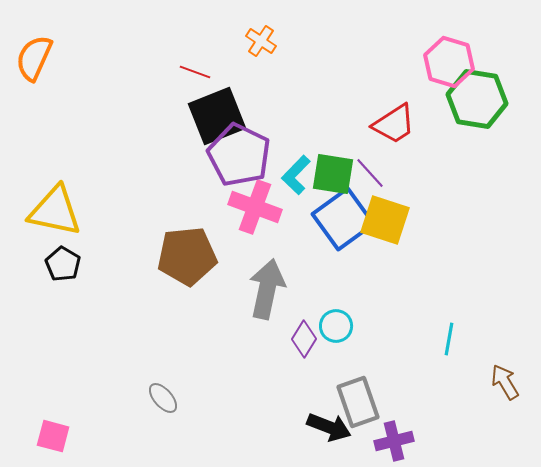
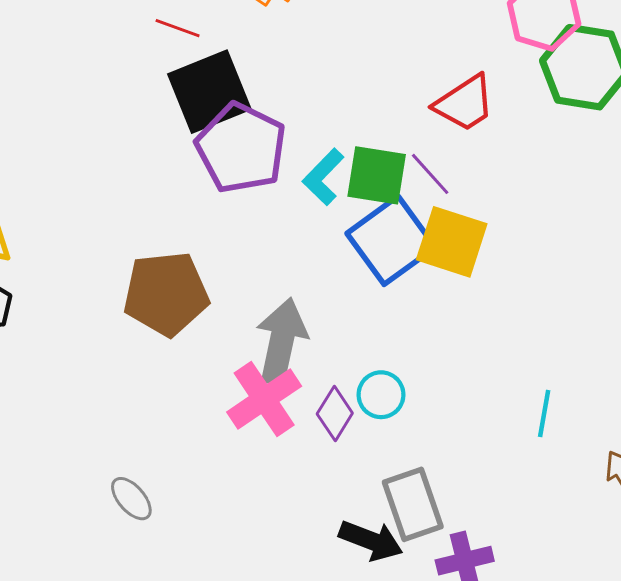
pink cross: (255, 207) -> (264, 399), moved, turned 36

